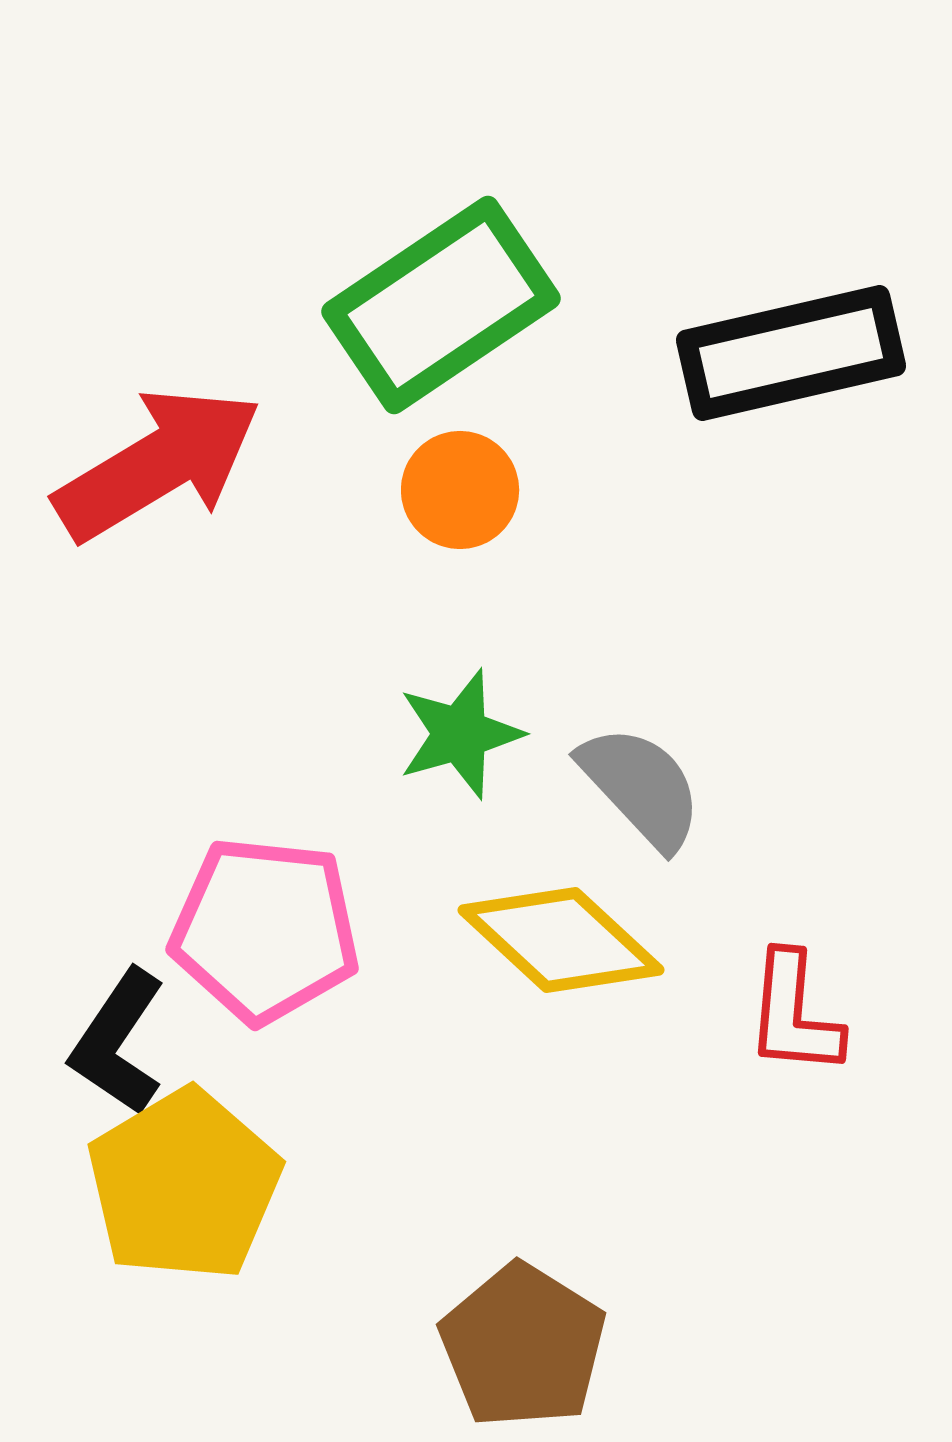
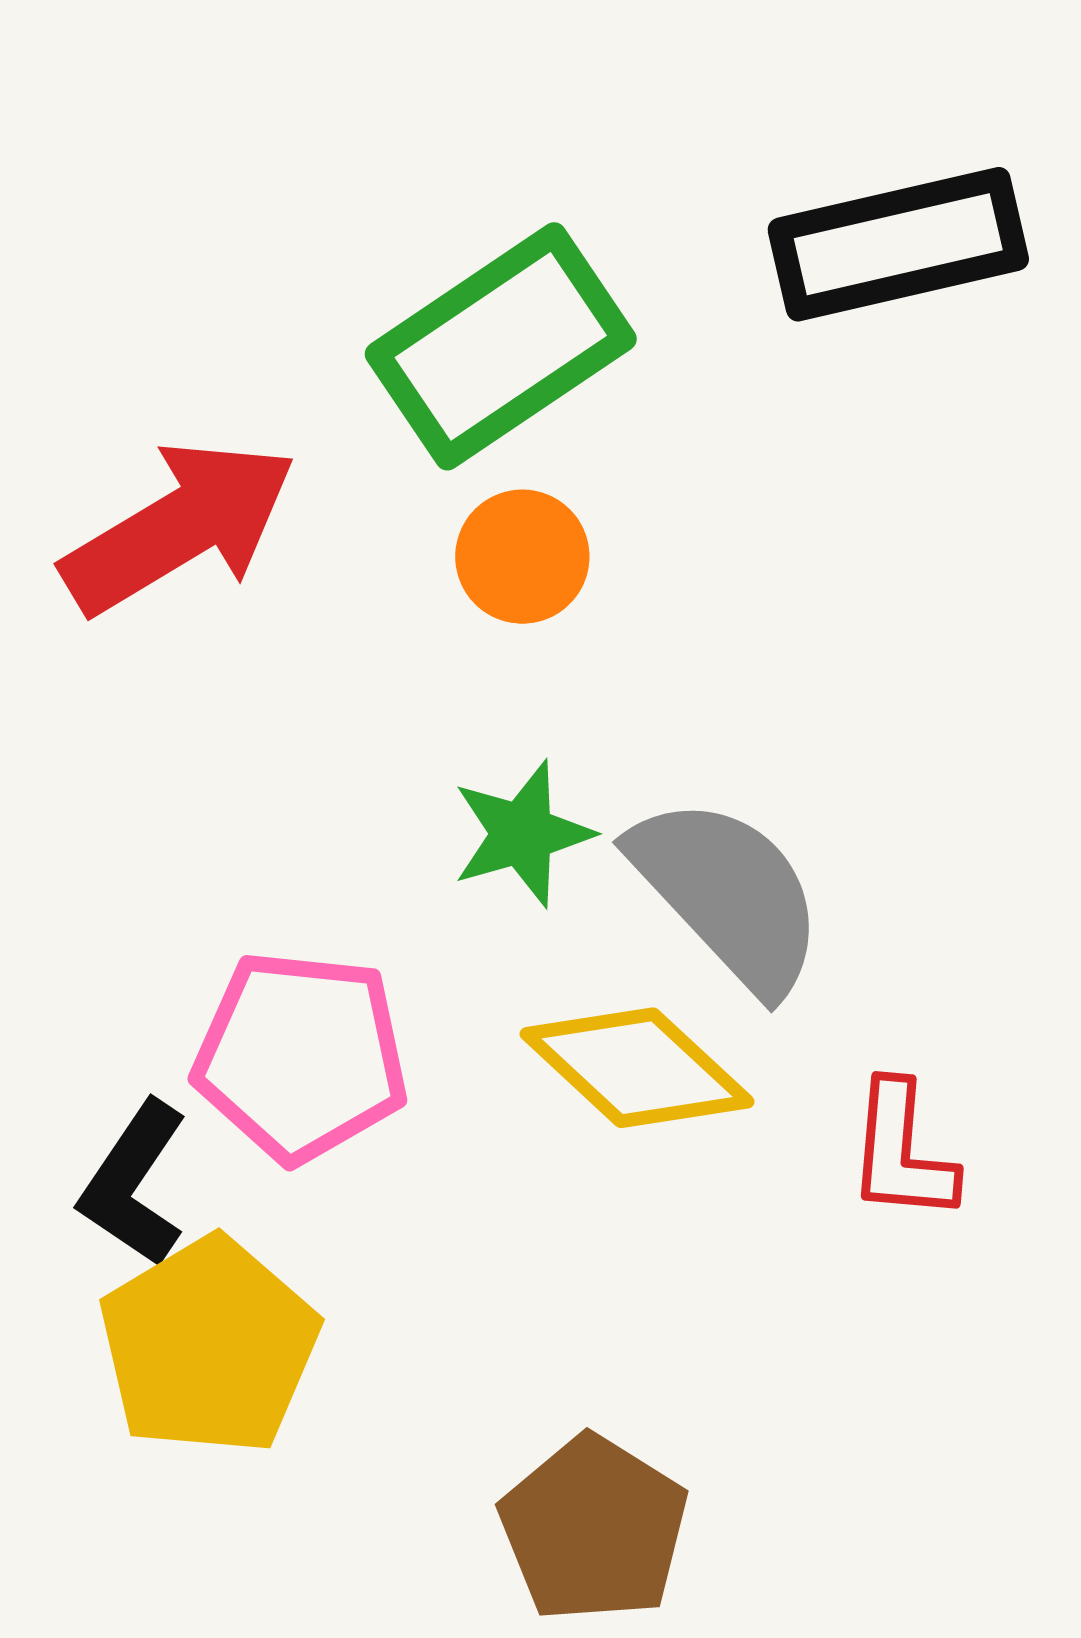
black rectangle: (791, 353) -> (898, 244), moved
gray semicircle: (641, 787) -> (728, 894), size x1.4

